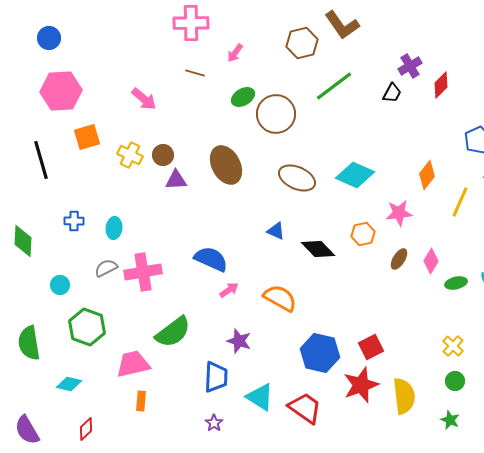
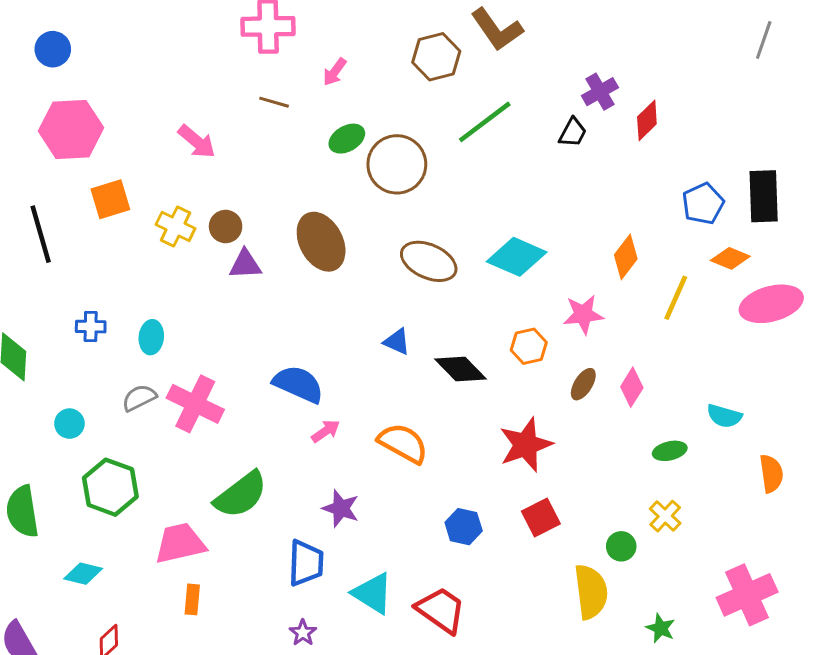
pink cross: (143, 272) -> (195, 404), turned 36
green ellipse: (456, 283) -> (670, 451), moved
blue hexagon: (320, 353) -> (464, 527), size x0.6
green circle: (455, 381) -> (621, 546), moved
red star: (361, 385) -> (526, 445), moved

